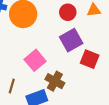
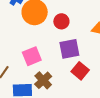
red circle: (68, 12) -> (61, 21), moved

